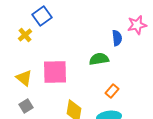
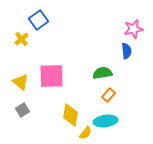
blue semicircle: (117, 38) -> (126, 51), moved
green semicircle: (99, 59) -> (102, 73), moved

